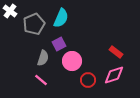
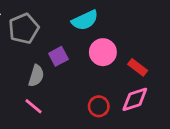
cyan semicircle: (61, 18) -> (85, 20), moved, turned 42
pink circle: (72, 61) -> (103, 52), moved

